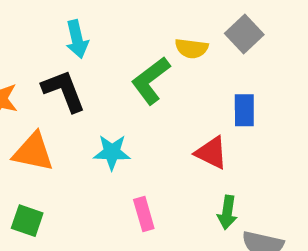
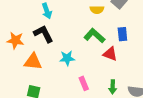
green L-shape: (151, 80) -> (94, 36), moved, turned 85
green arrow: (227, 212) -> (113, 87), moved

